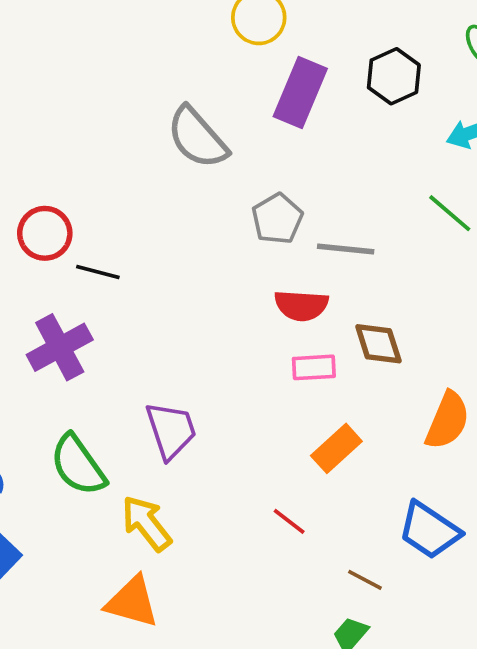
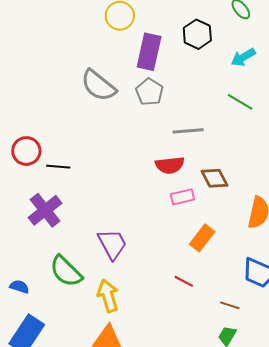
gray pentagon: (277, 219) -> (149, 92), moved
yellow arrow: (146, 523) -> (108, 296), turned 32

